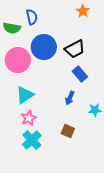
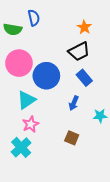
orange star: (83, 11) -> (84, 27), moved
blue circle: (44, 47) -> (46, 76), moved
cyan cross: (32, 140) -> (21, 147), moved

